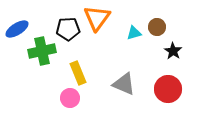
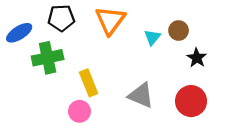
black pentagon: (68, 29) -> (61, 18), moved
cyan triangle: (134, 33) -> (152, 37), turned -35

